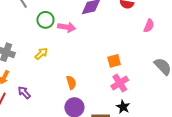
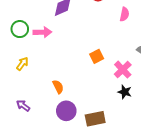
pink cross: (120, 83) -> (123, 70), moved
purple arrow: (24, 92) -> (23, 106), moved
black star: (123, 107) -> (125, 92), moved

